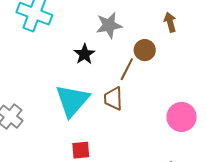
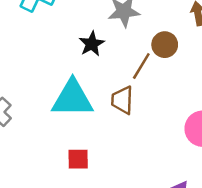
cyan triangle: (72, 101) -> (72, 99), turned 45

